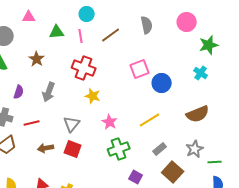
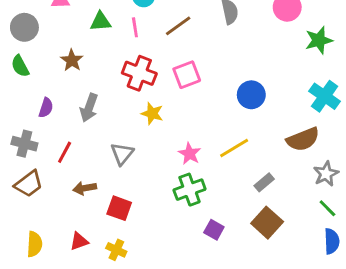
pink square: (140, 69) -> (187, 75), moved
cyan cross: (201, 73) -> (325, 96), moved, size x1.5
pink star: (110, 122) -> (190, 154), moved
red line: (32, 123) -> (65, 152), turned -49
red square: (73, 149) -> (119, 208), moved
gray rectangle: (160, 149) -> (264, 182), moved
gray star: (195, 149) -> (326, 174), moved
green line: (215, 162) -> (327, 208), turned 48

